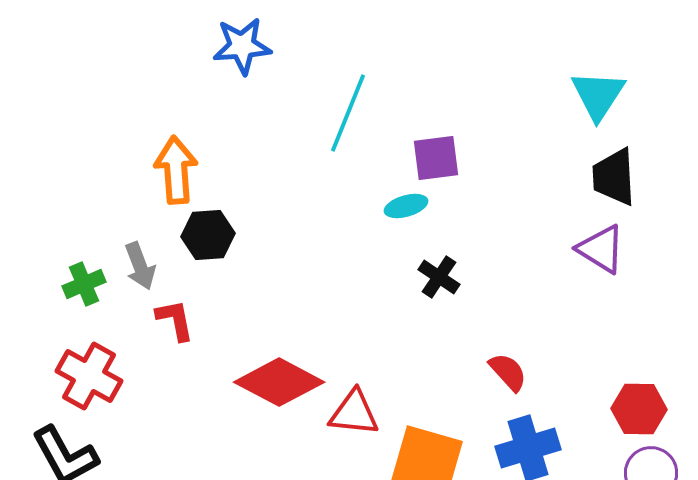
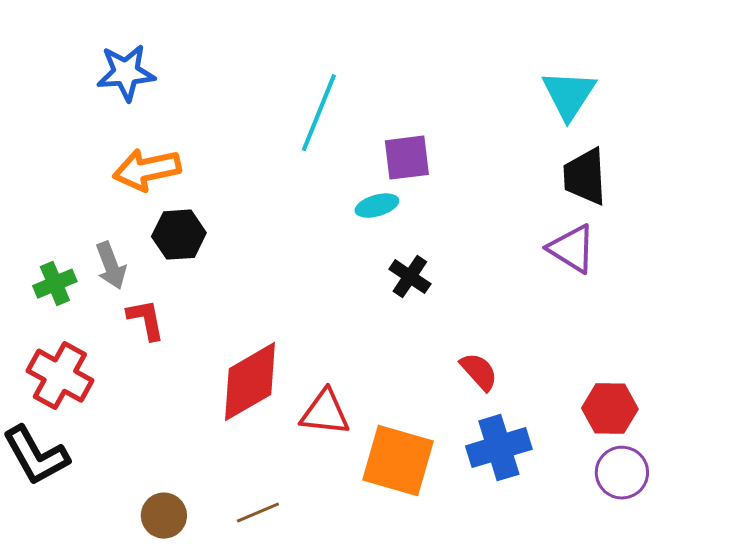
blue star: (242, 46) -> (126, 73), moved
orange arrow: (176, 170) -> (147, 170), turned -98
red diamond: (279, 382) -> (250, 382), turned -58

